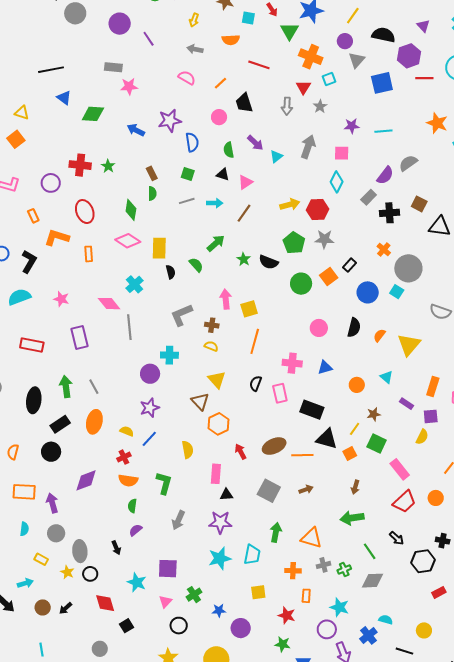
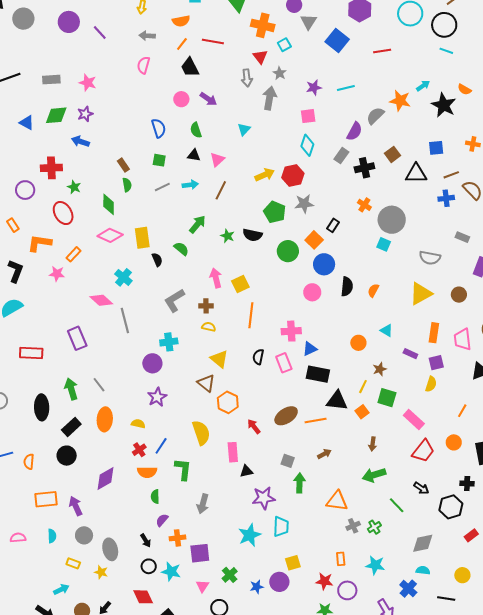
gray rectangle: (113, 67) -> (51, 80), moved
pink semicircle: (187, 78) -> (143, 65), turned -96
red line: (424, 78) -> (382, 51), moved
orange line: (221, 83) -> (182, 44), moved
blue square: (382, 83) -> (337, 41), turned -30
pink star: (129, 86) -> (88, 83), turned 30
blue triangle: (64, 98) -> (27, 123), moved
black trapezoid: (244, 103) -> (190, 67), moved
purple star: (170, 120) -> (85, 114), moved, size x0.7
orange star: (437, 123) -> (400, 101), moved
blue arrow: (136, 130) -> (80, 141), moved
purple arrow: (255, 143) -> (208, 99), moved
gray arrow: (308, 147) -> (270, 98), moved
green star: (108, 166) -> (74, 187), moved
brown square: (419, 204) -> (392, 154), turned 35
orange rectangle: (89, 254) -> (73, 254), turned 56
blue circle: (368, 292) -> (324, 264), moved
pink star: (61, 299) -> (57, 274), moved
yellow triangle: (409, 345) -> (421, 294), moved, turned 30
blue triangle: (325, 368) -> (310, 349), moved
blue line: (149, 439) -> (161, 446), moved
yellow semicircle: (188, 450) -> (201, 433), size x1.4
gray square: (269, 491) -> (288, 461), size x0.6
purple star: (220, 522) -> (264, 498), moved
green arrow: (276, 532) -> (299, 483), moved
orange cross: (293, 571) -> (178, 538), moved
black circle: (90, 574) -> (149, 566), moved
gray diamond: (372, 581) -> (423, 543), moved
purple circle: (241, 628) -> (279, 582), moved
purple circle: (327, 629) -> (347, 590), moved

